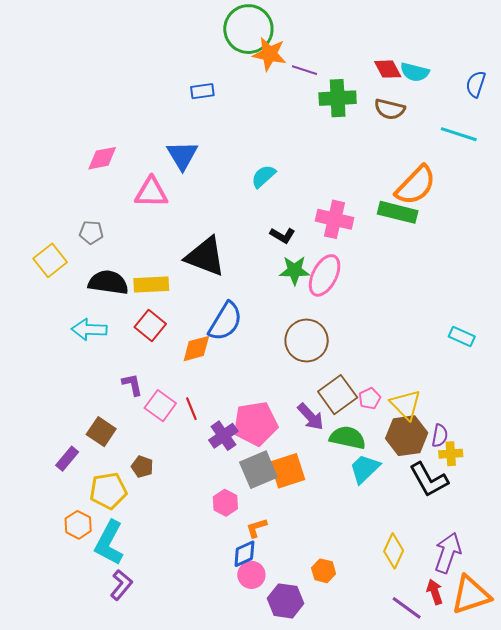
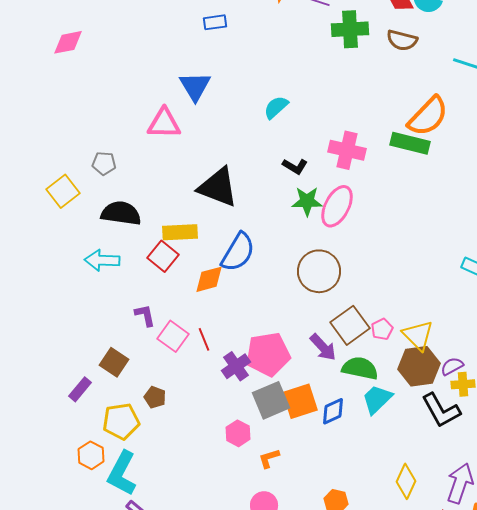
pink diamond: (102, 158) -> (68, 42), moved
yellow rectangle: (151, 284) -> (180, 232), moved
purple semicircle: (440, 436) -> (452, 366), turned -130
blue diamond: (244, 554) -> (333, 411), moved

